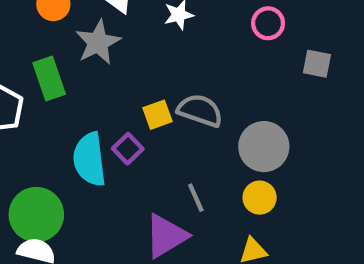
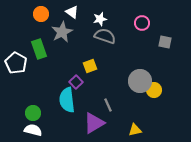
gray semicircle: (200, 110) -> (105, 36), moved
cyan semicircle: (89, 159) -> (67, 100), moved
yellow circle: (260, 198) -> (154, 90), moved
green circle: (36, 215) -> (33, 113), size x0.6

